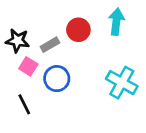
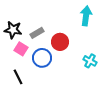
red circle: (78, 30) -> (60, 42), moved
cyan cross: (122, 83) -> (90, 61), size x0.6

